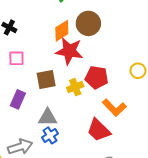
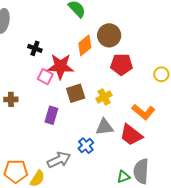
red star: (69, 51) -> (60, 66), moved
pink square: (16, 58) -> (45, 77), turned 35
red pentagon: (97, 77) -> (121, 64), moved
gray triangle: (48, 117) -> (104, 127), moved

